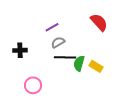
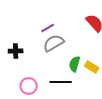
gray semicircle: (58, 42) -> (54, 43), size x1.5
black line: (65, 57) -> (61, 82), moved

